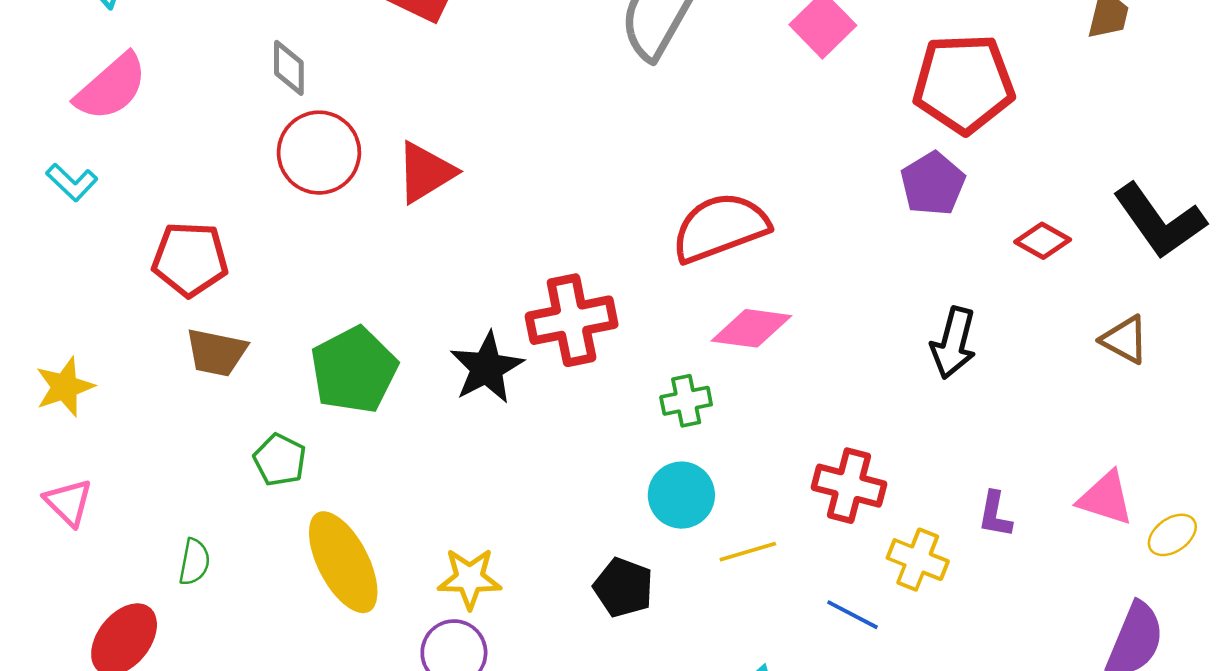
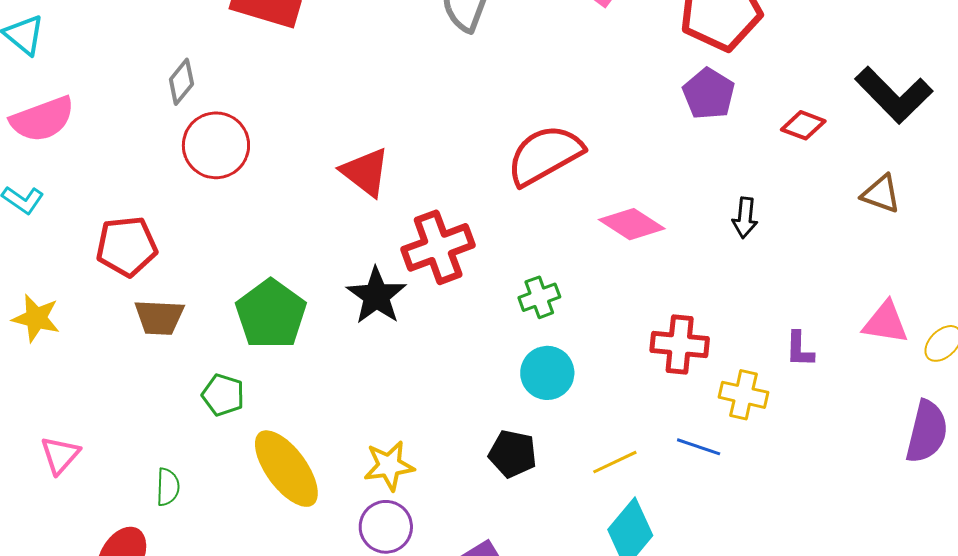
gray diamond: (289, 68) -> (181, 82), turned 48
pink semicircle: (111, 87) -> (42, 119), turned 30
red triangle: (425, 172) -> (365, 172), moved, turned -42
pink diamond: (751, 328) -> (632, 224), moved, turned 34
black arrow: (953, 343) -> (745, 218), size x0.7
yellow star: (65, 387) -> (36, 318), moved, turned -30
pink triangle: (68, 502) -> (60, 455), turned 36
yellow line: (748, 552) -> (615, 462), moved

